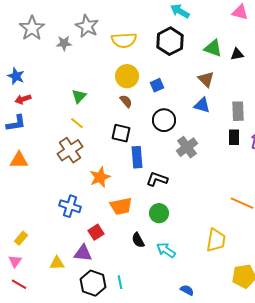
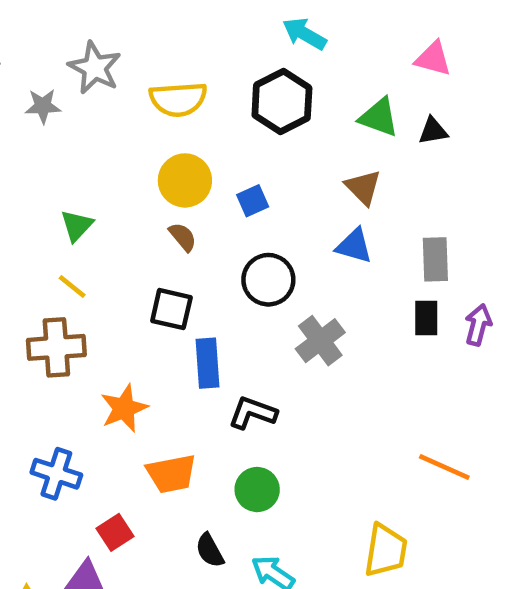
pink triangle: (240, 12) -> (433, 59), moved
brown cross: (70, 150) -> (56, 347), turned 30

